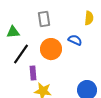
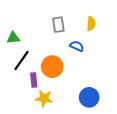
gray rectangle: (44, 19) -> (58, 25), moved
orange circle: (51, 49) -> (52, 67), moved

